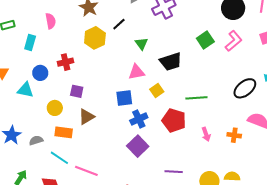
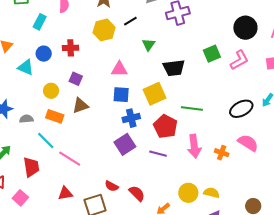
pink triangle: (136, 72) -> (119, 69), moved
yellow square: (157, 91) -> (154, 94), size x1.6
pink arrow: (206, 134) -> (194, 146), size x1.6
purple line: (174, 172) -> (158, 154), moved

